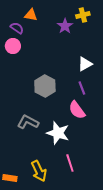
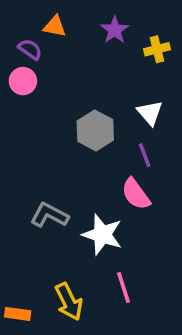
yellow cross: (83, 15) -> (157, 49), moved
purple star: (65, 26) -> (115, 30), moved
white triangle: (85, 64) -> (150, 113), turned -42
gray hexagon: (45, 86) -> (95, 130), moved

